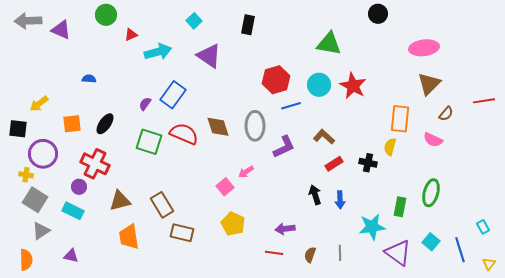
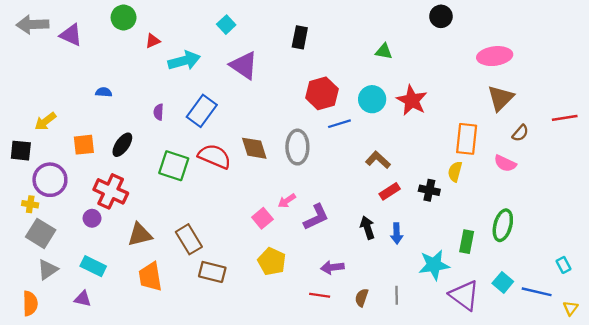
black rectangle: (248, 25) -> (300, 37), moved
green triangle: (329, 44) -> (384, 51), size x0.6
purple semicircle: (145, 104) -> (159, 112), moved, turned -32
purple L-shape: (284, 147) -> (316, 217), moved
cyan rectangle: (73, 211) -> (93, 266), moved
blue line: (460, 250) -> (537, 292), turned -60

